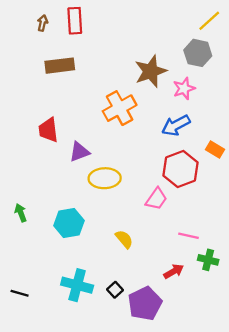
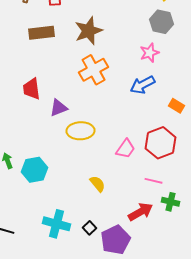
brown star: (151, 71) -> (88, 31), moved
red hexagon: (181, 169) -> (160, 143), moved
cyan hexagon: (69, 223) -> (34, 170), moved
red arrow: (174, 271) -> (140, 212), size x1.4

